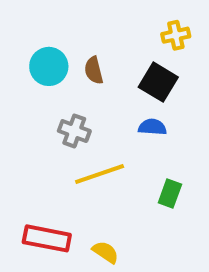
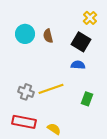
yellow cross: (176, 35) -> (90, 18), turned -32
gray cross: (74, 131) -> (26, 92), moved

